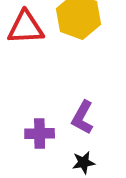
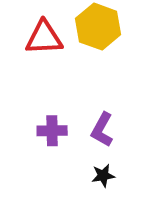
purple cross: (40, 134) -> (52, 131), moved

